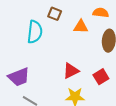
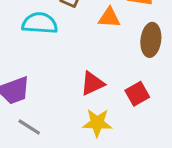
cyan semicircle: (35, 32) -> (40, 23), turned -95

